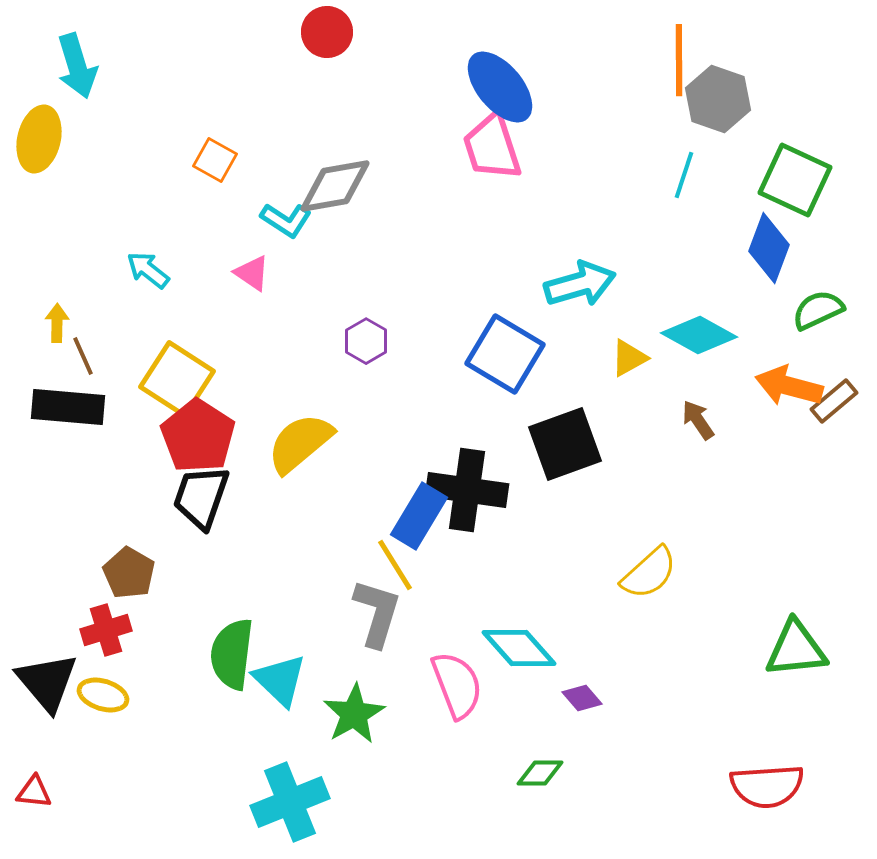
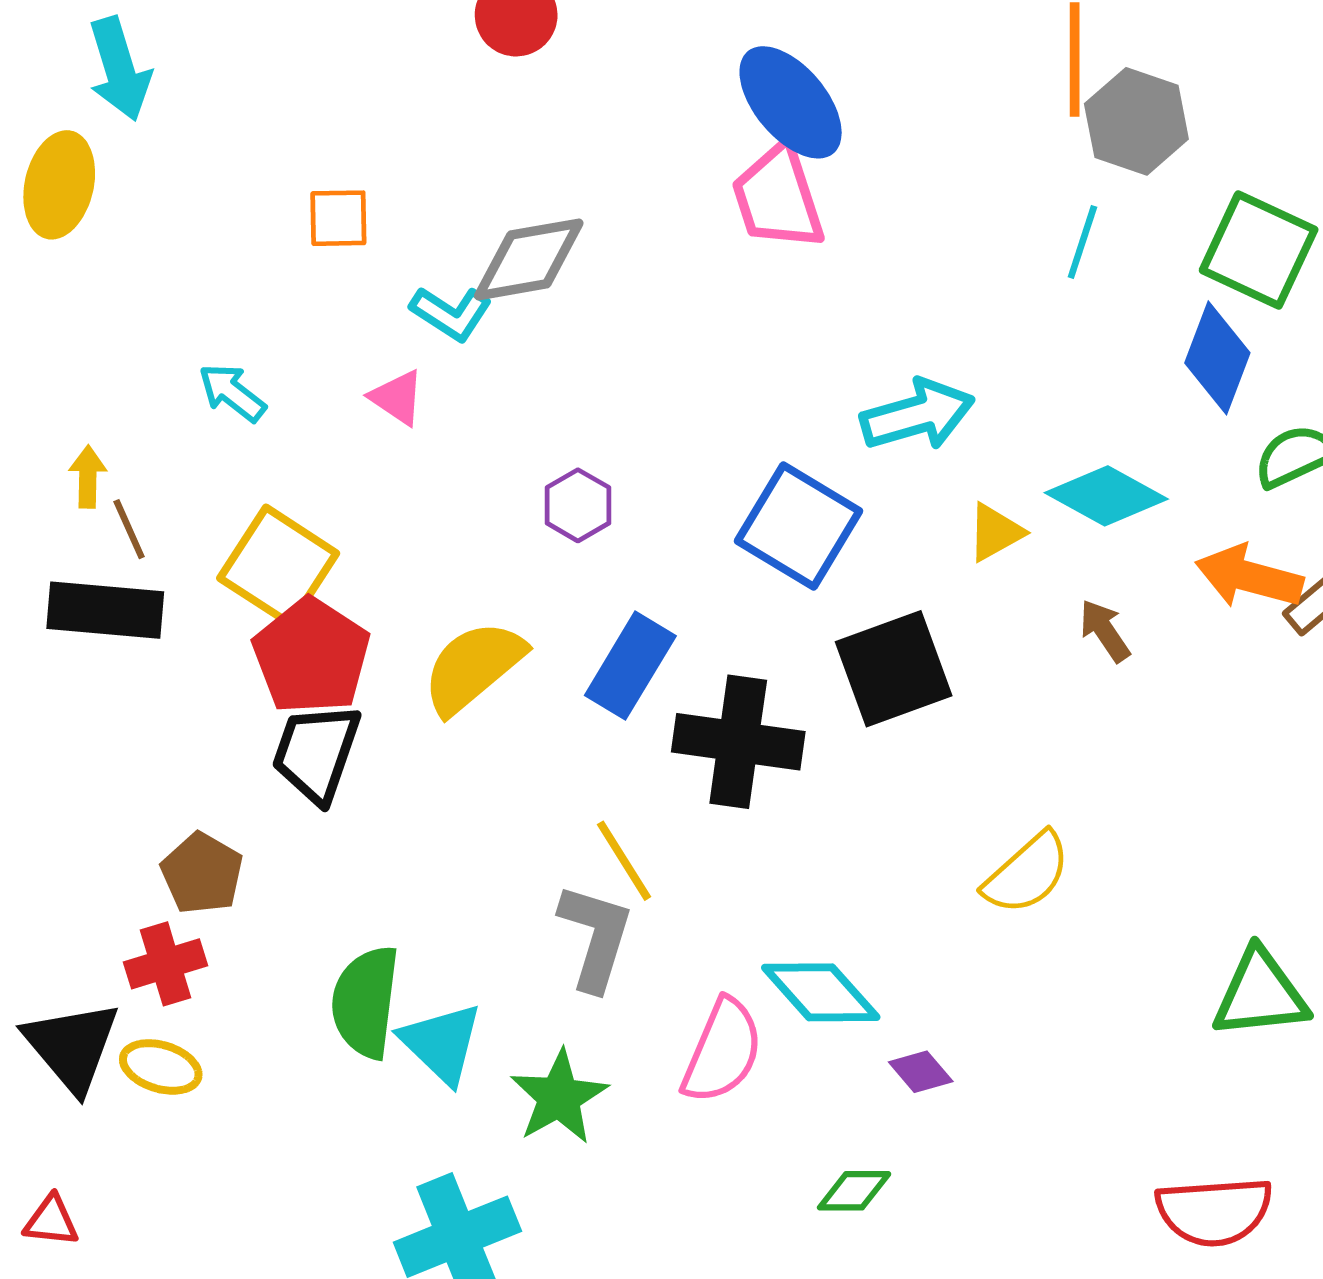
orange square: (215, 160) -> (338, 218), turned -30
blue rectangle: (419, 516) -> (630, 666), moved
pink semicircle: (457, 685) -> (722, 1051), turned 44

